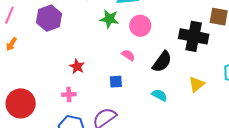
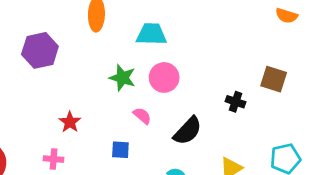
green star: (109, 19) -> (122, 78), moved
black cross: (194, 36) -> (236, 102), size x0.5

